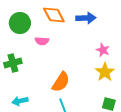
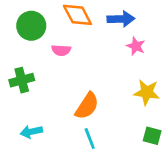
pink star: (103, 50) -> (136, 46), moved
yellow star: (105, 72) -> (147, 92), turned -30

